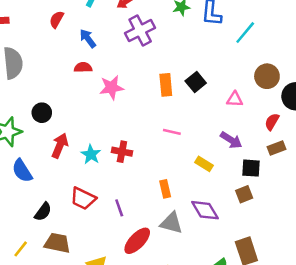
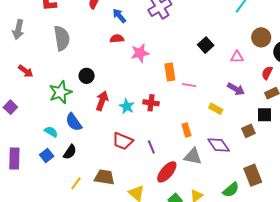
orange rectangle: (166, 85) -> (170, 72), moved
black square: (251, 168) -> (264, 115), moved
black semicircle: (43, 212) -> (70, 152), moved

